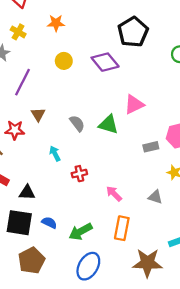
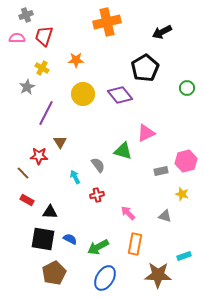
yellow circle: (64, 61) -> (83, 94), size x1.5
gray semicircle: (77, 123) -> (98, 165), moved

